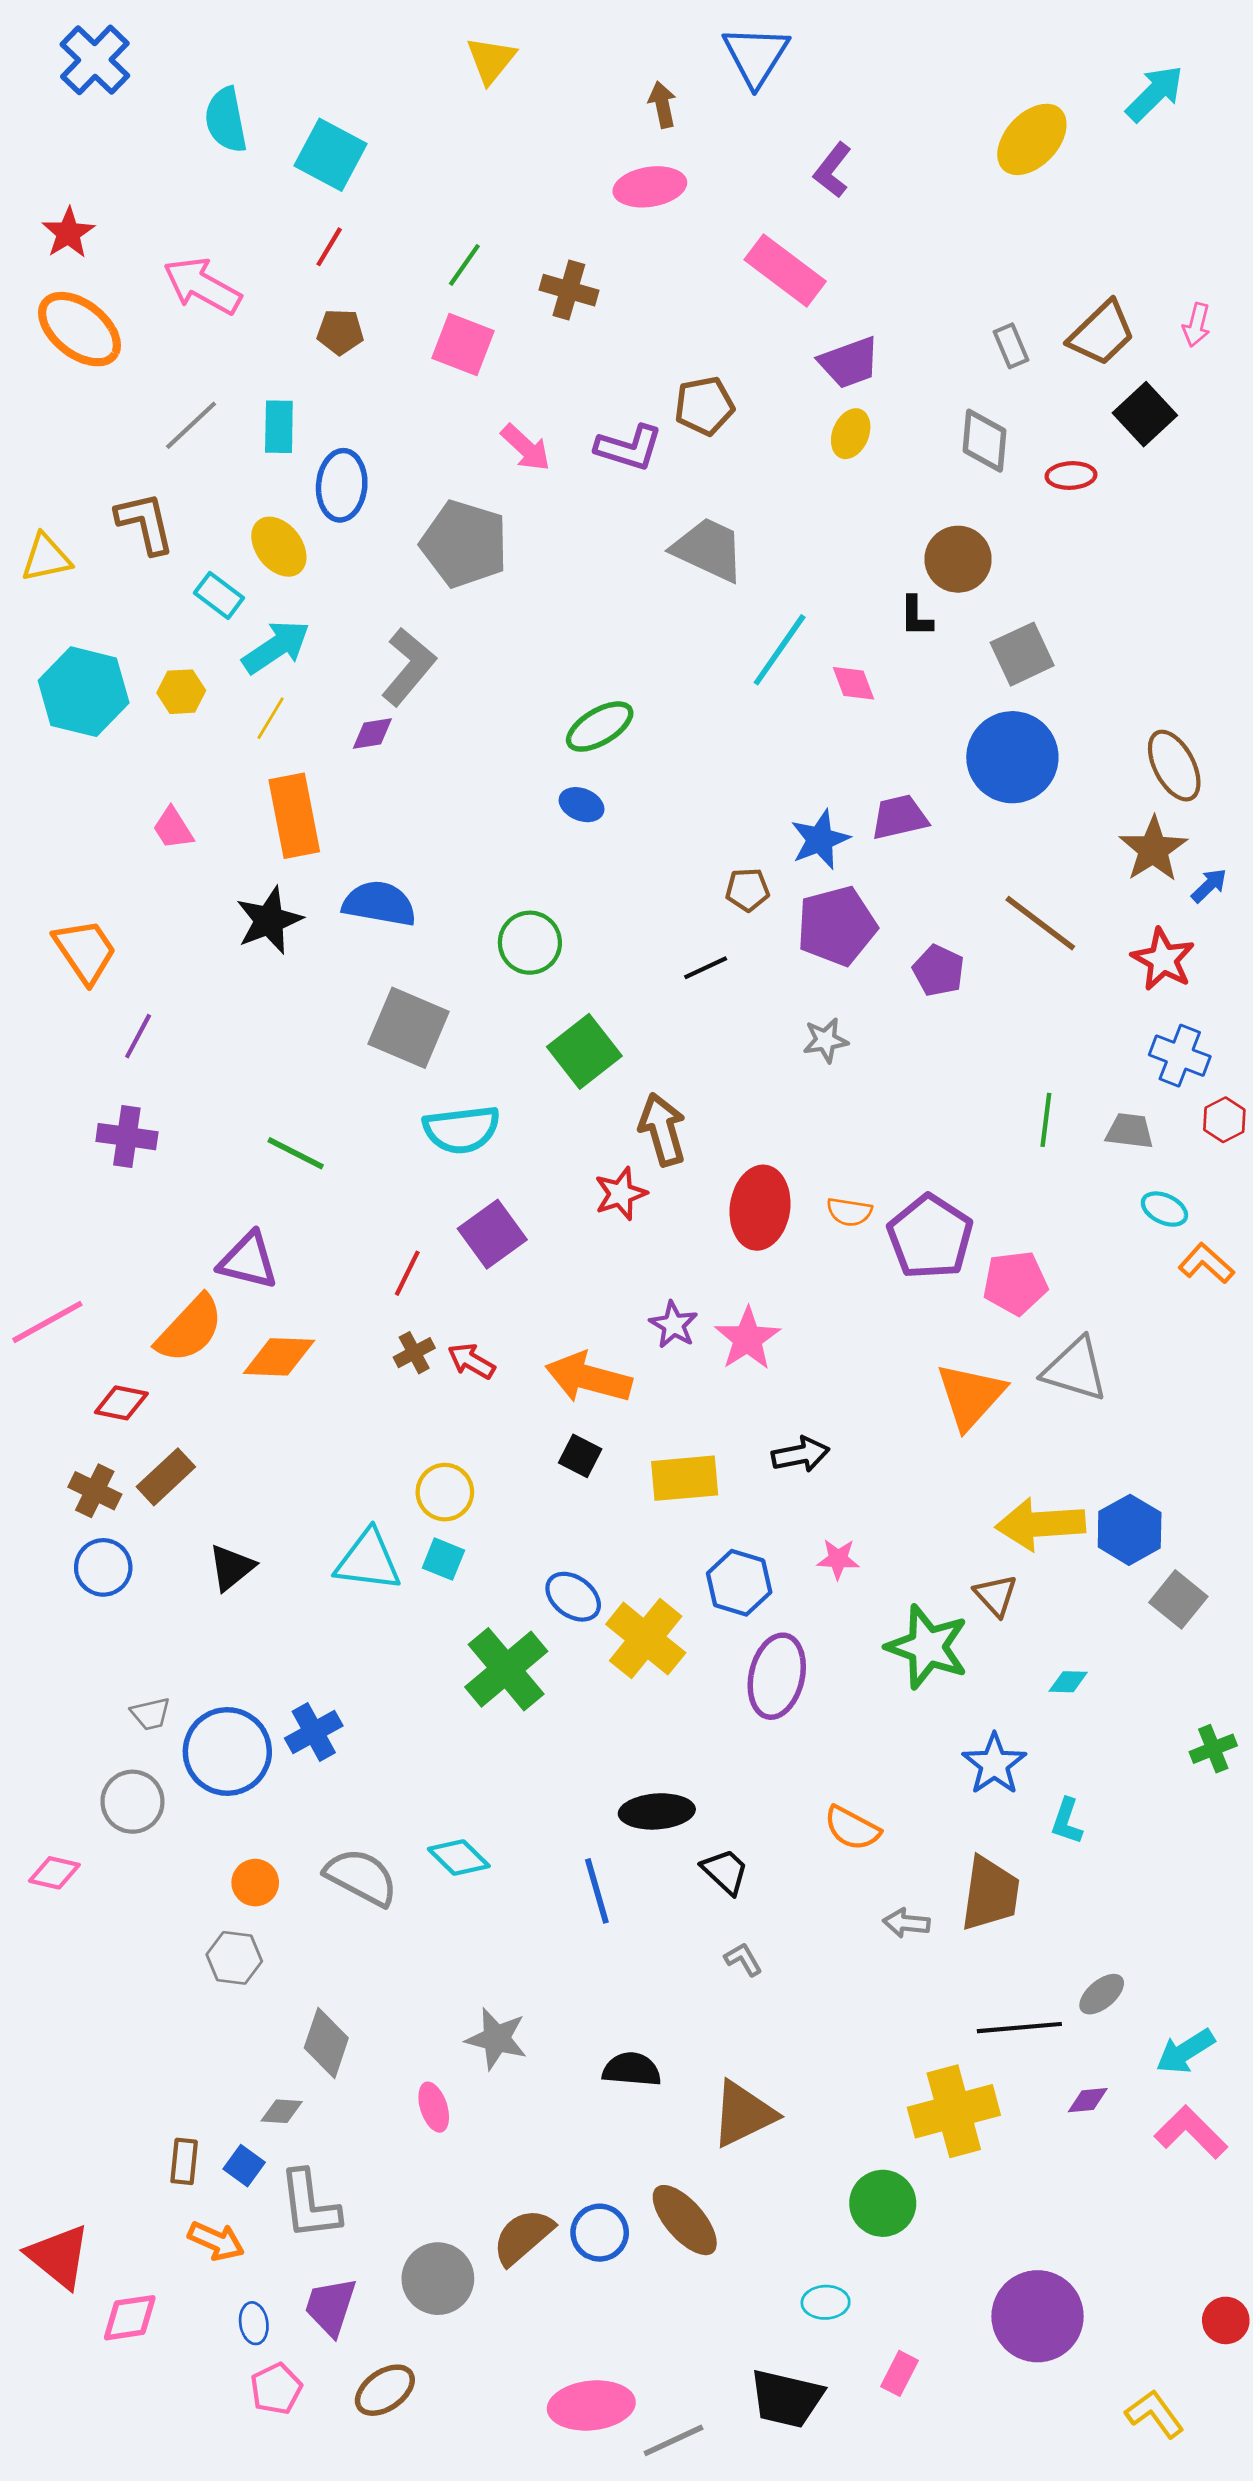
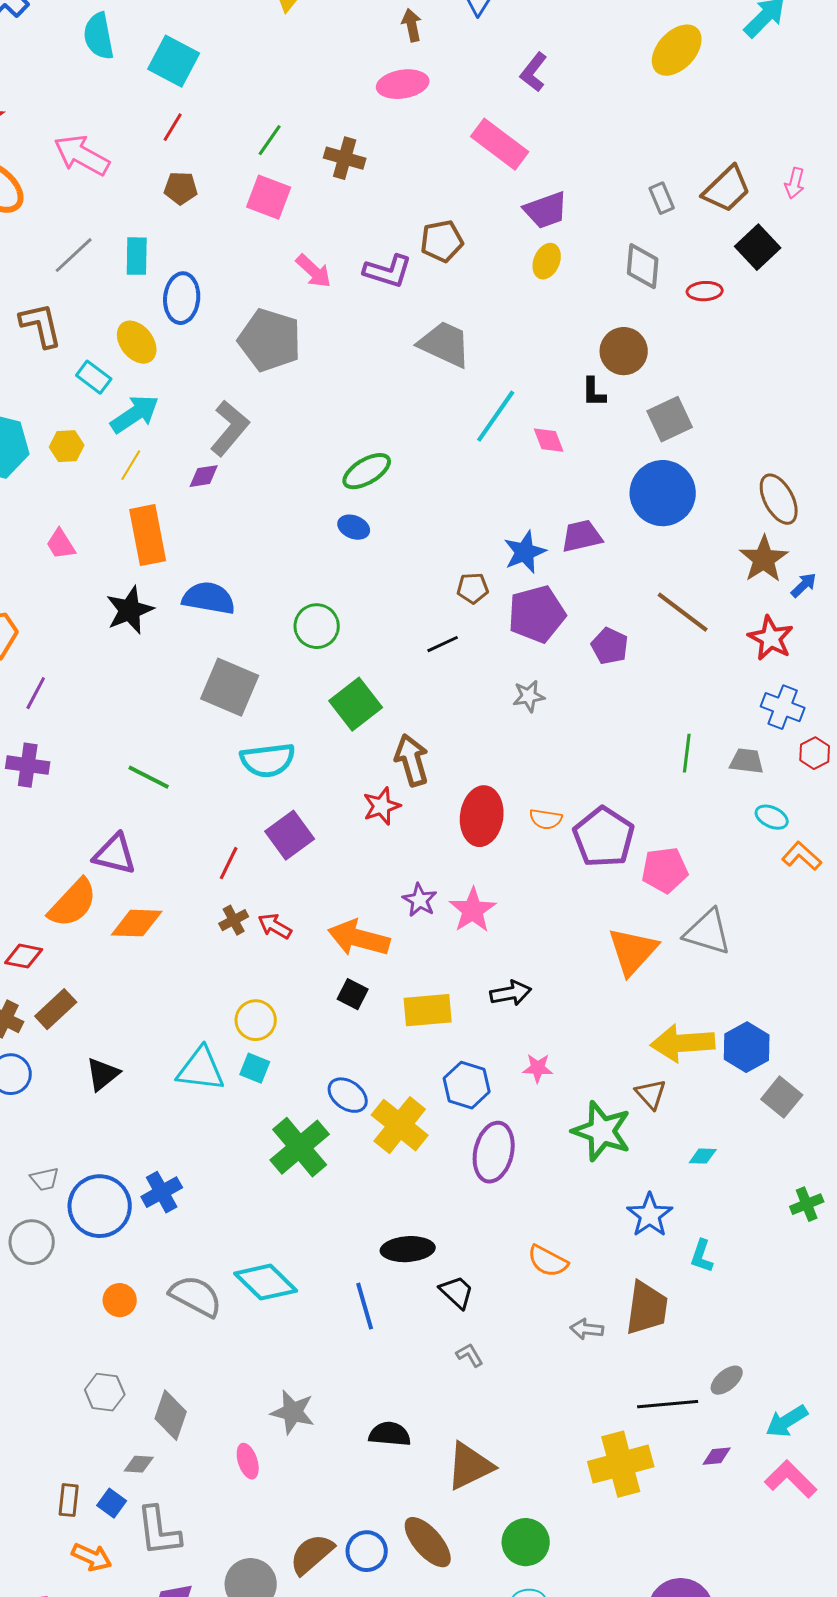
cyan diamond: (459, 1857) -> (266, 1282), size x1.4
gray hexagon: (234, 1958) -> (105, 1392), moved
green circle: (883, 2203) -> (526, 1542), moved

